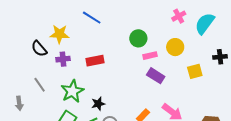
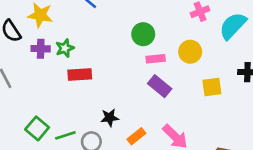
red rectangle: (95, 61) -> (80, 74), moved
green star: (72, 91) -> (65, 48), moved, size x0.6
black star: (98, 104) -> (110, 118), moved

